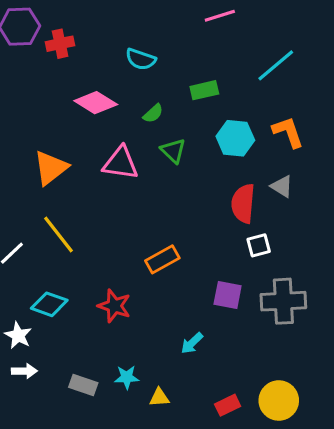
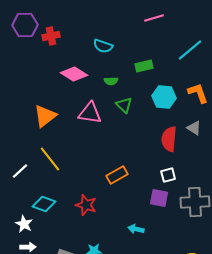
green semicircle: (153, 113) -> (111, 81), turned 40
white square: (259, 245) -> (168, 175), moved
cyan arrow: (192, 343) -> (136, 229), turned 56

